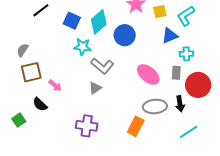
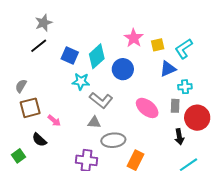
gray triangle: (95, 88) -> (94, 122), turned 40
gray ellipse: (155, 107) -> (113, 140), moved

